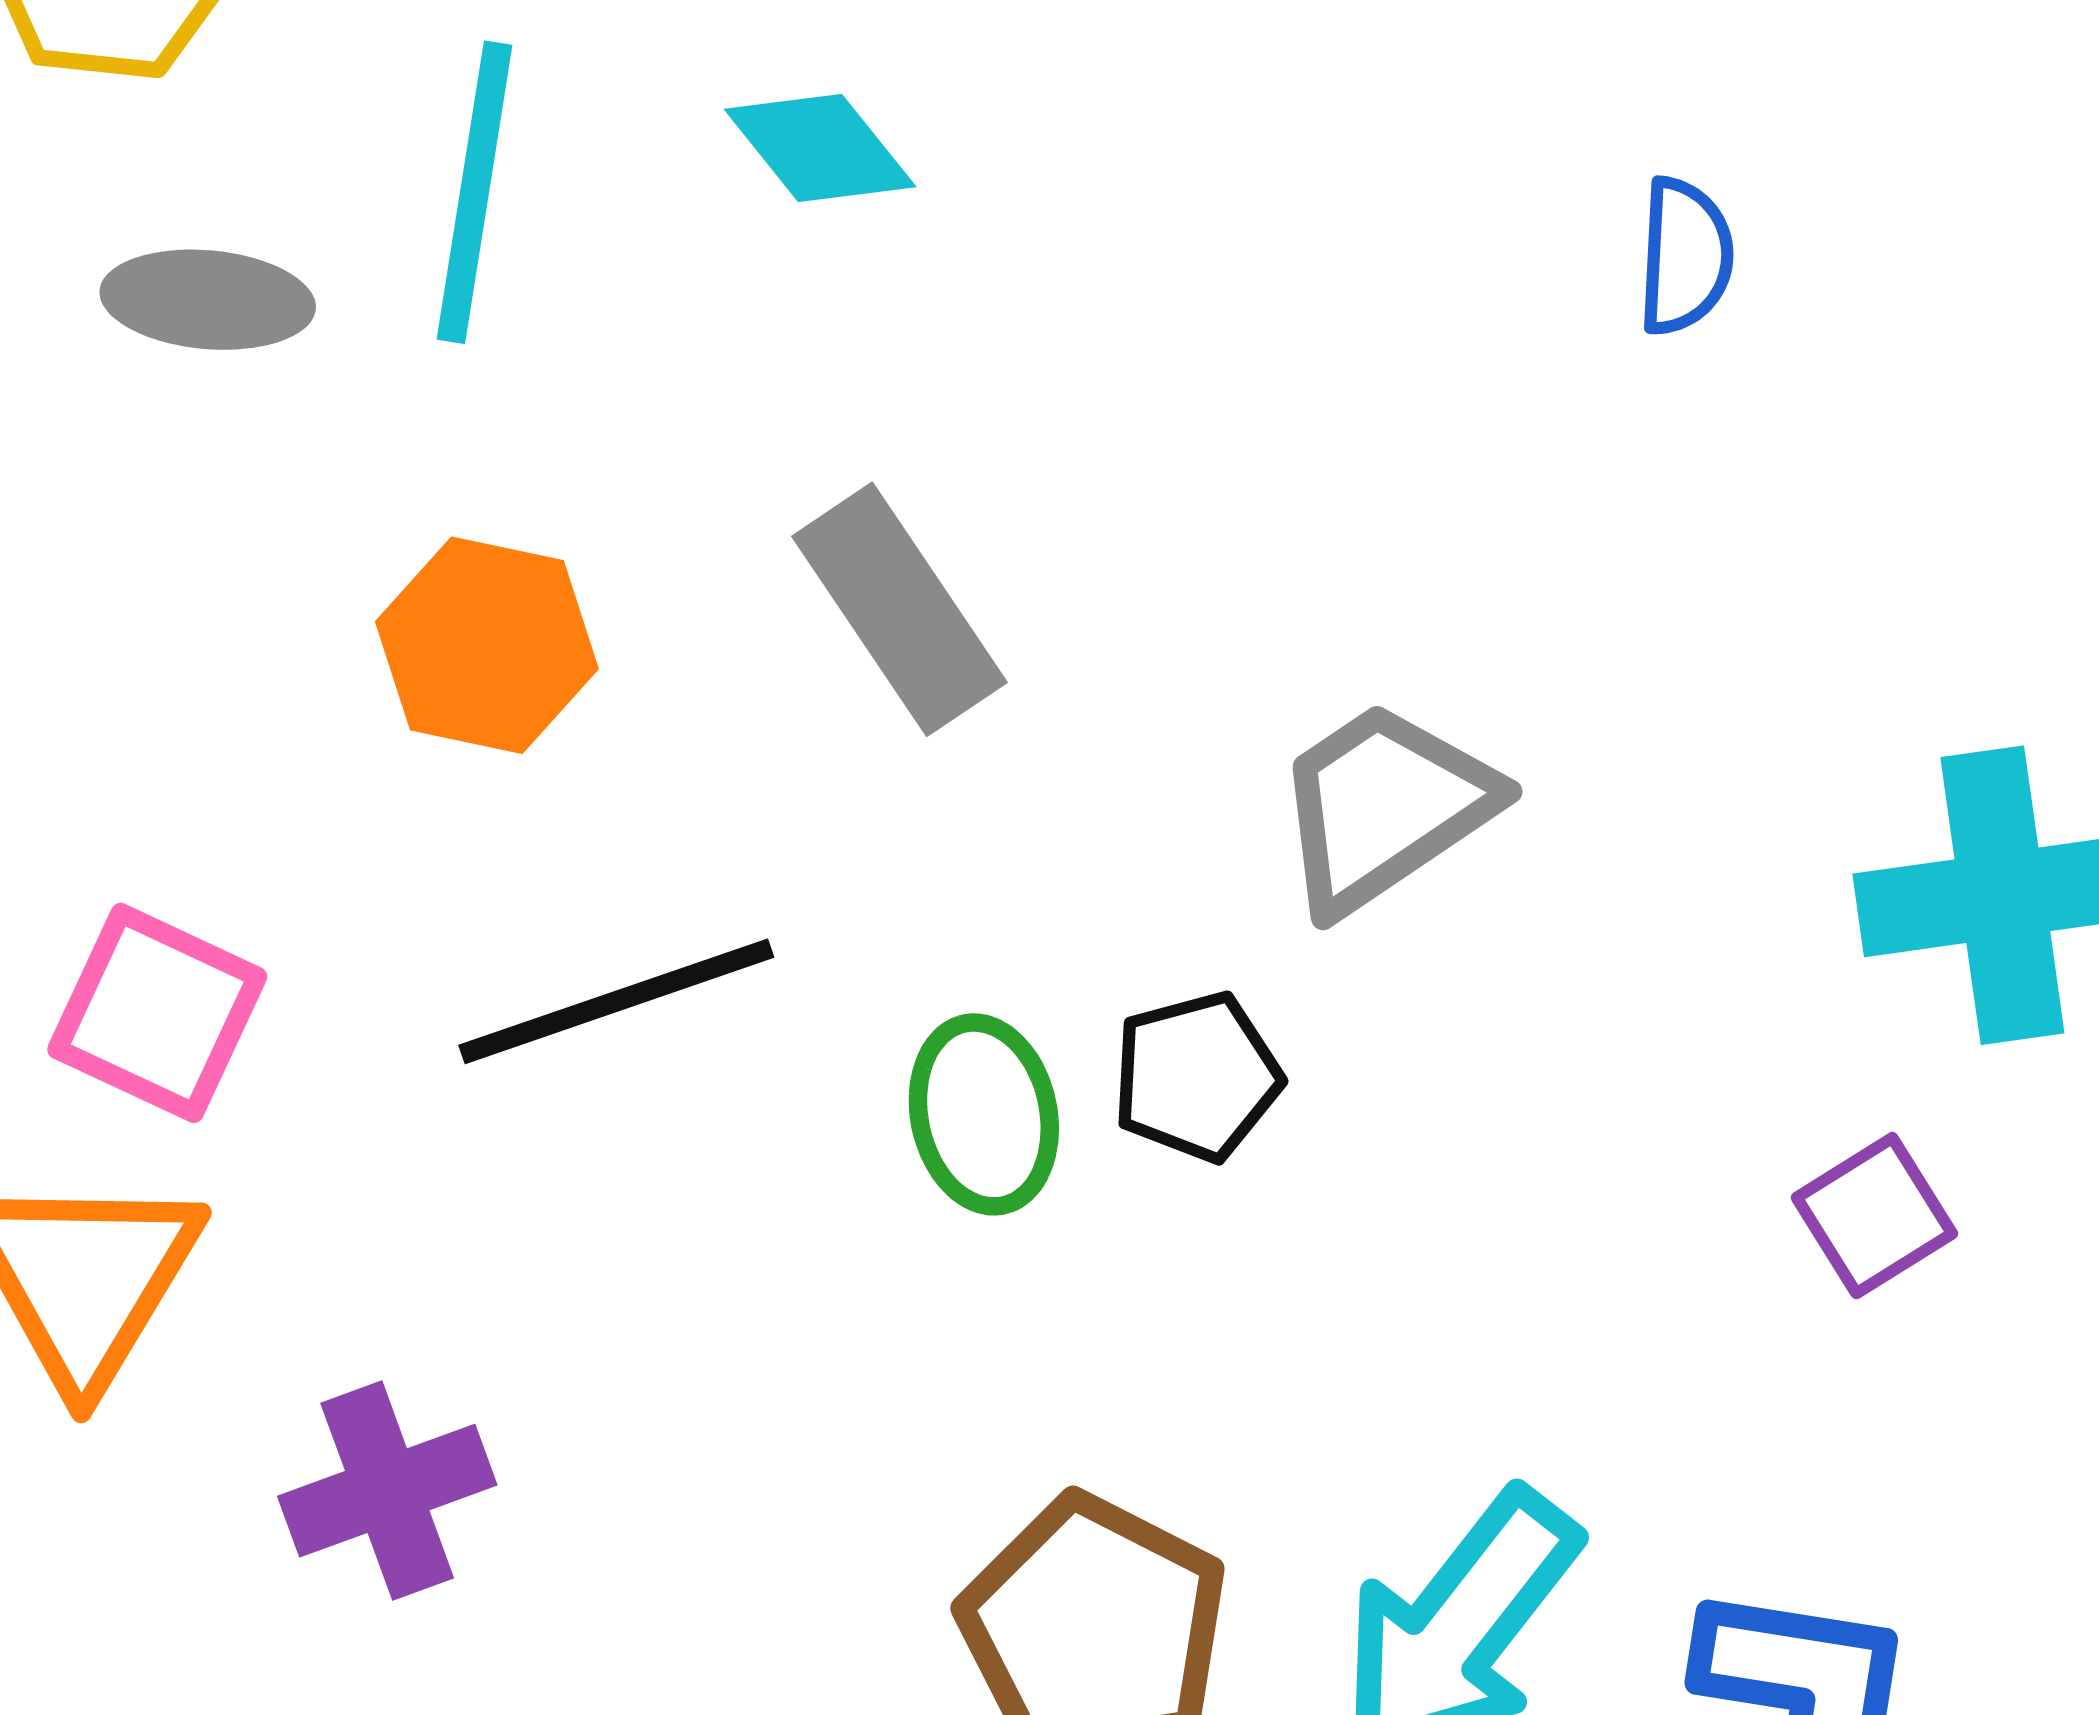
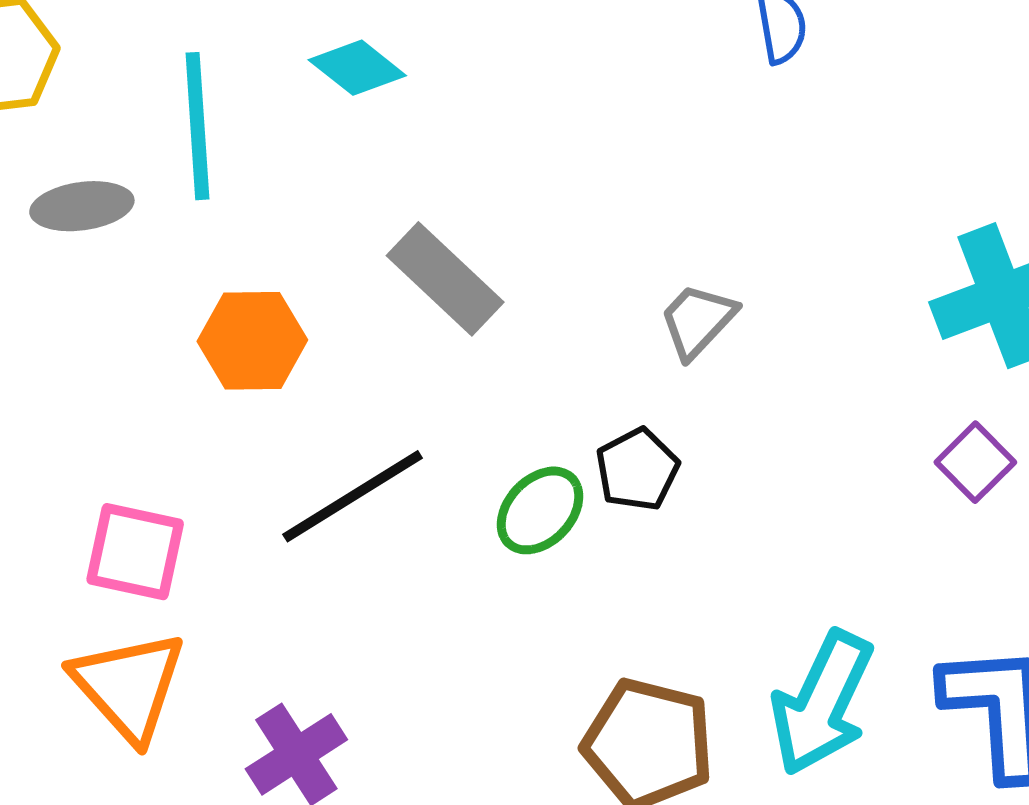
gray trapezoid: (1384, 807) -> (698, 321), size x0.7
green ellipse: (984, 1114) -> (540, 510), turned 68

